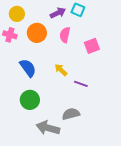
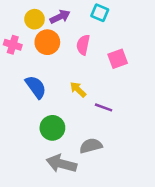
purple arrow: (58, 13) -> (60, 17), moved
yellow circle: (17, 14) -> (35, 19), moved
green circle: (30, 100) -> (52, 128), moved

